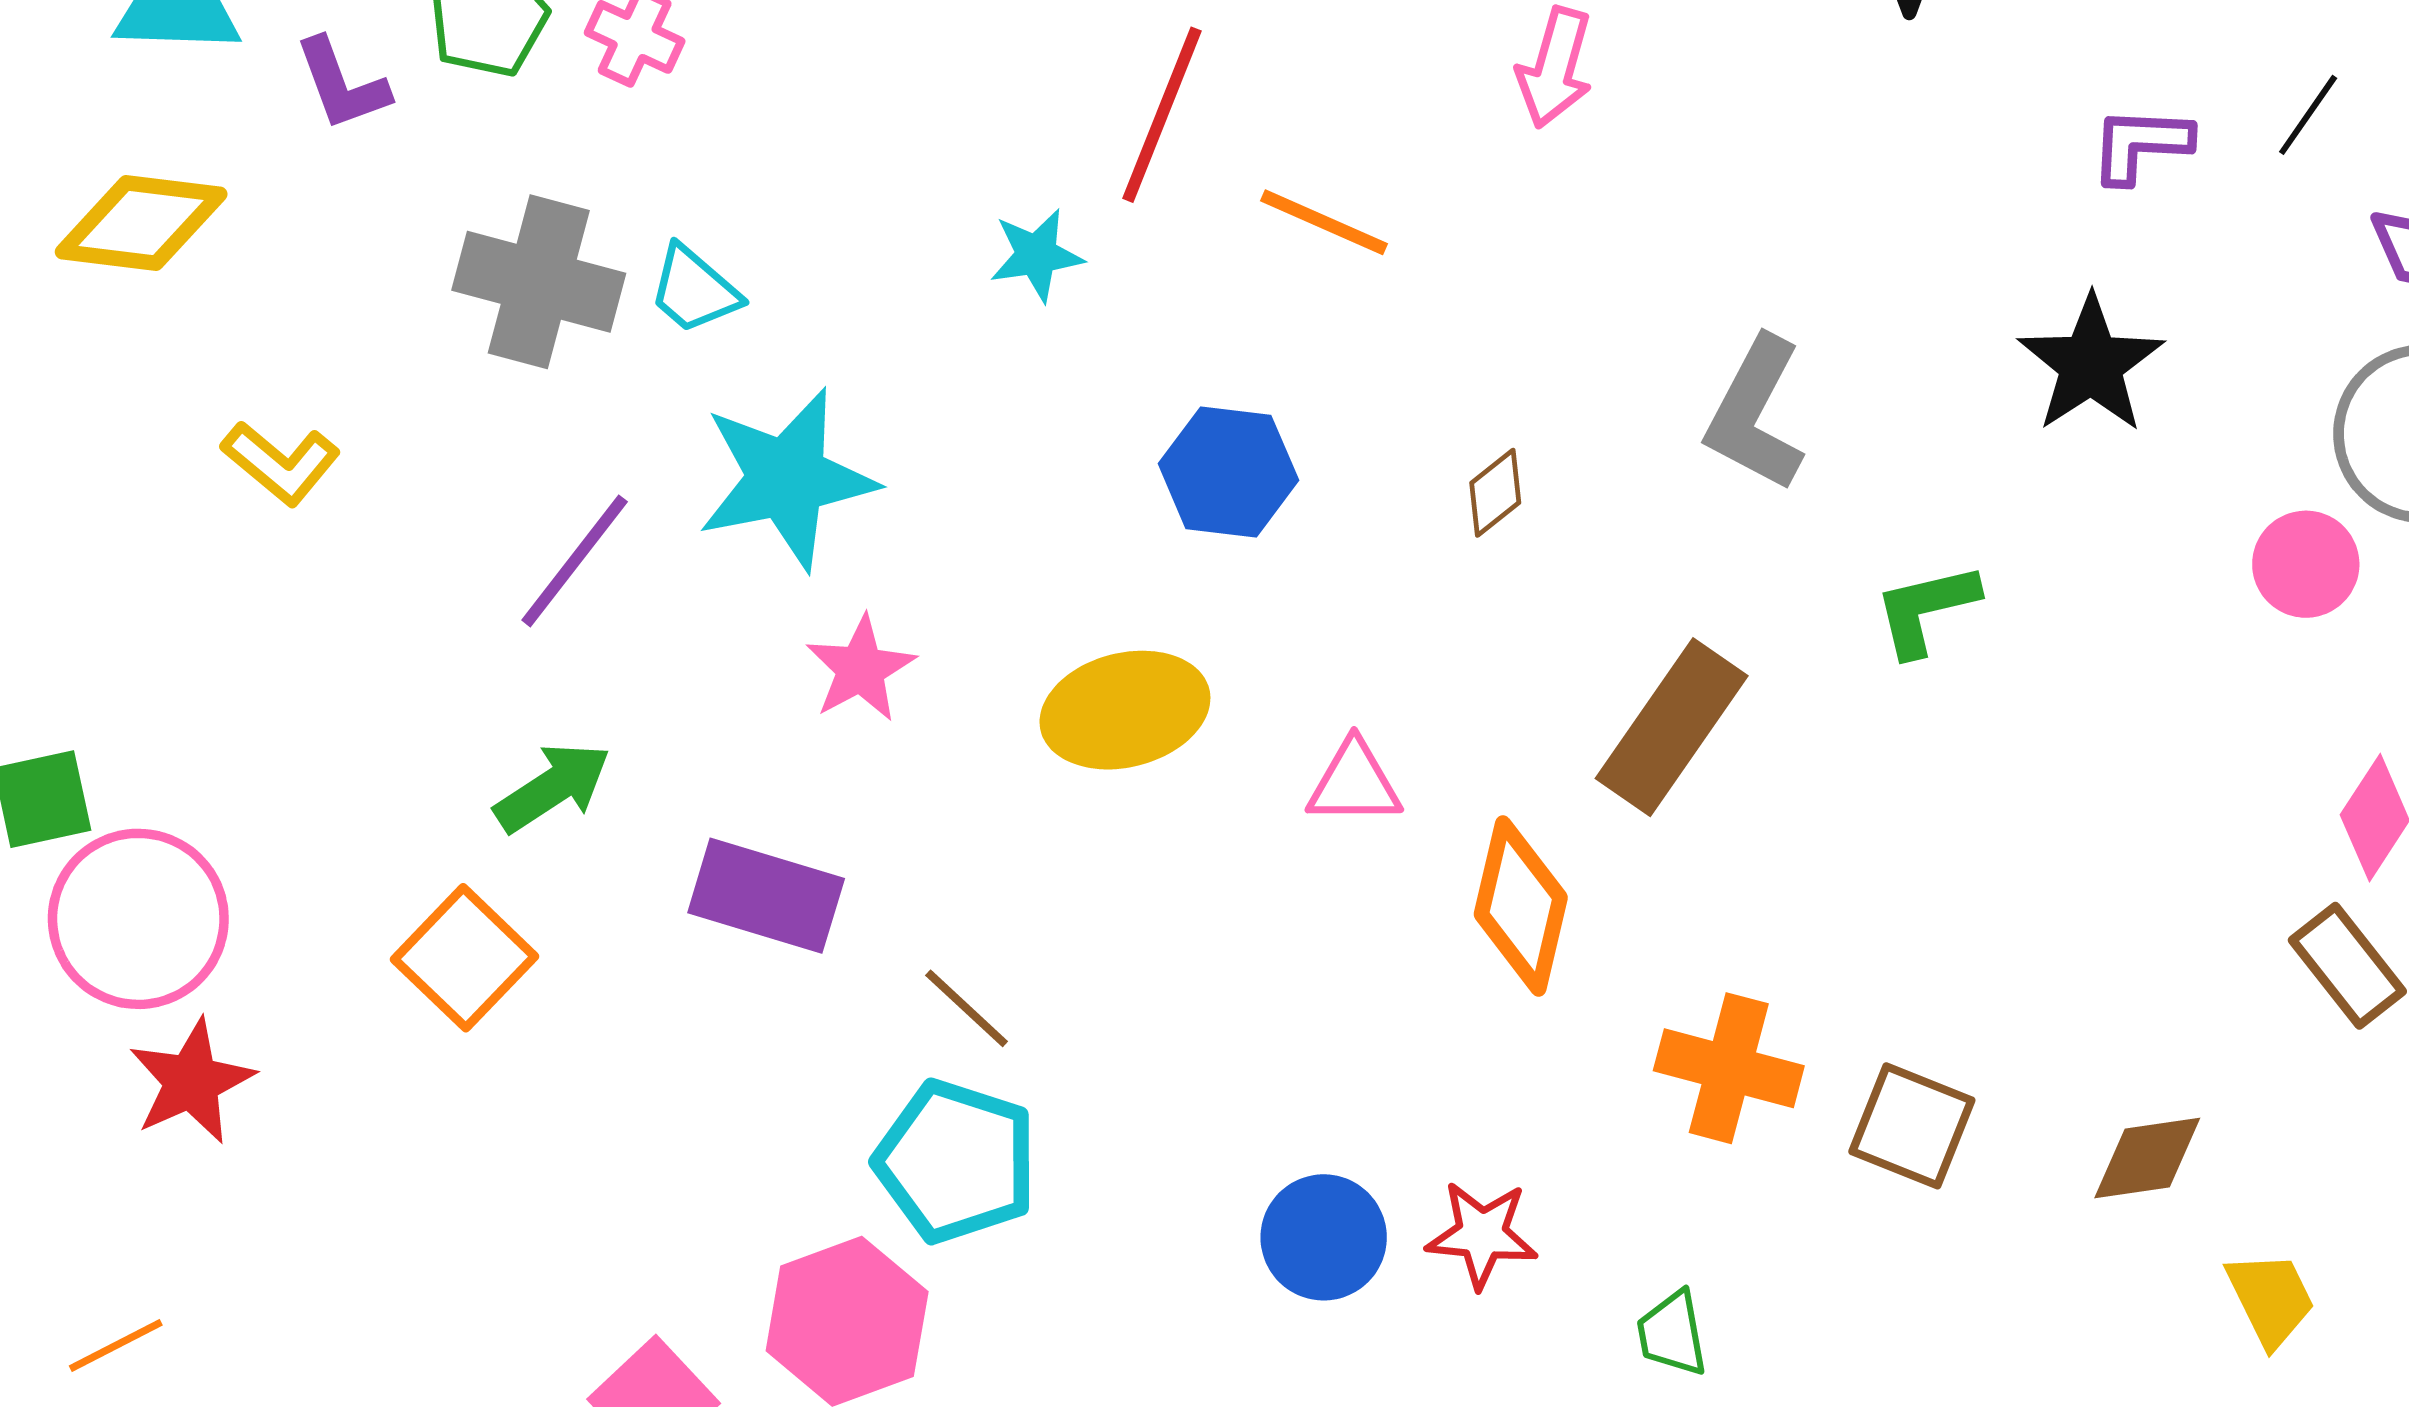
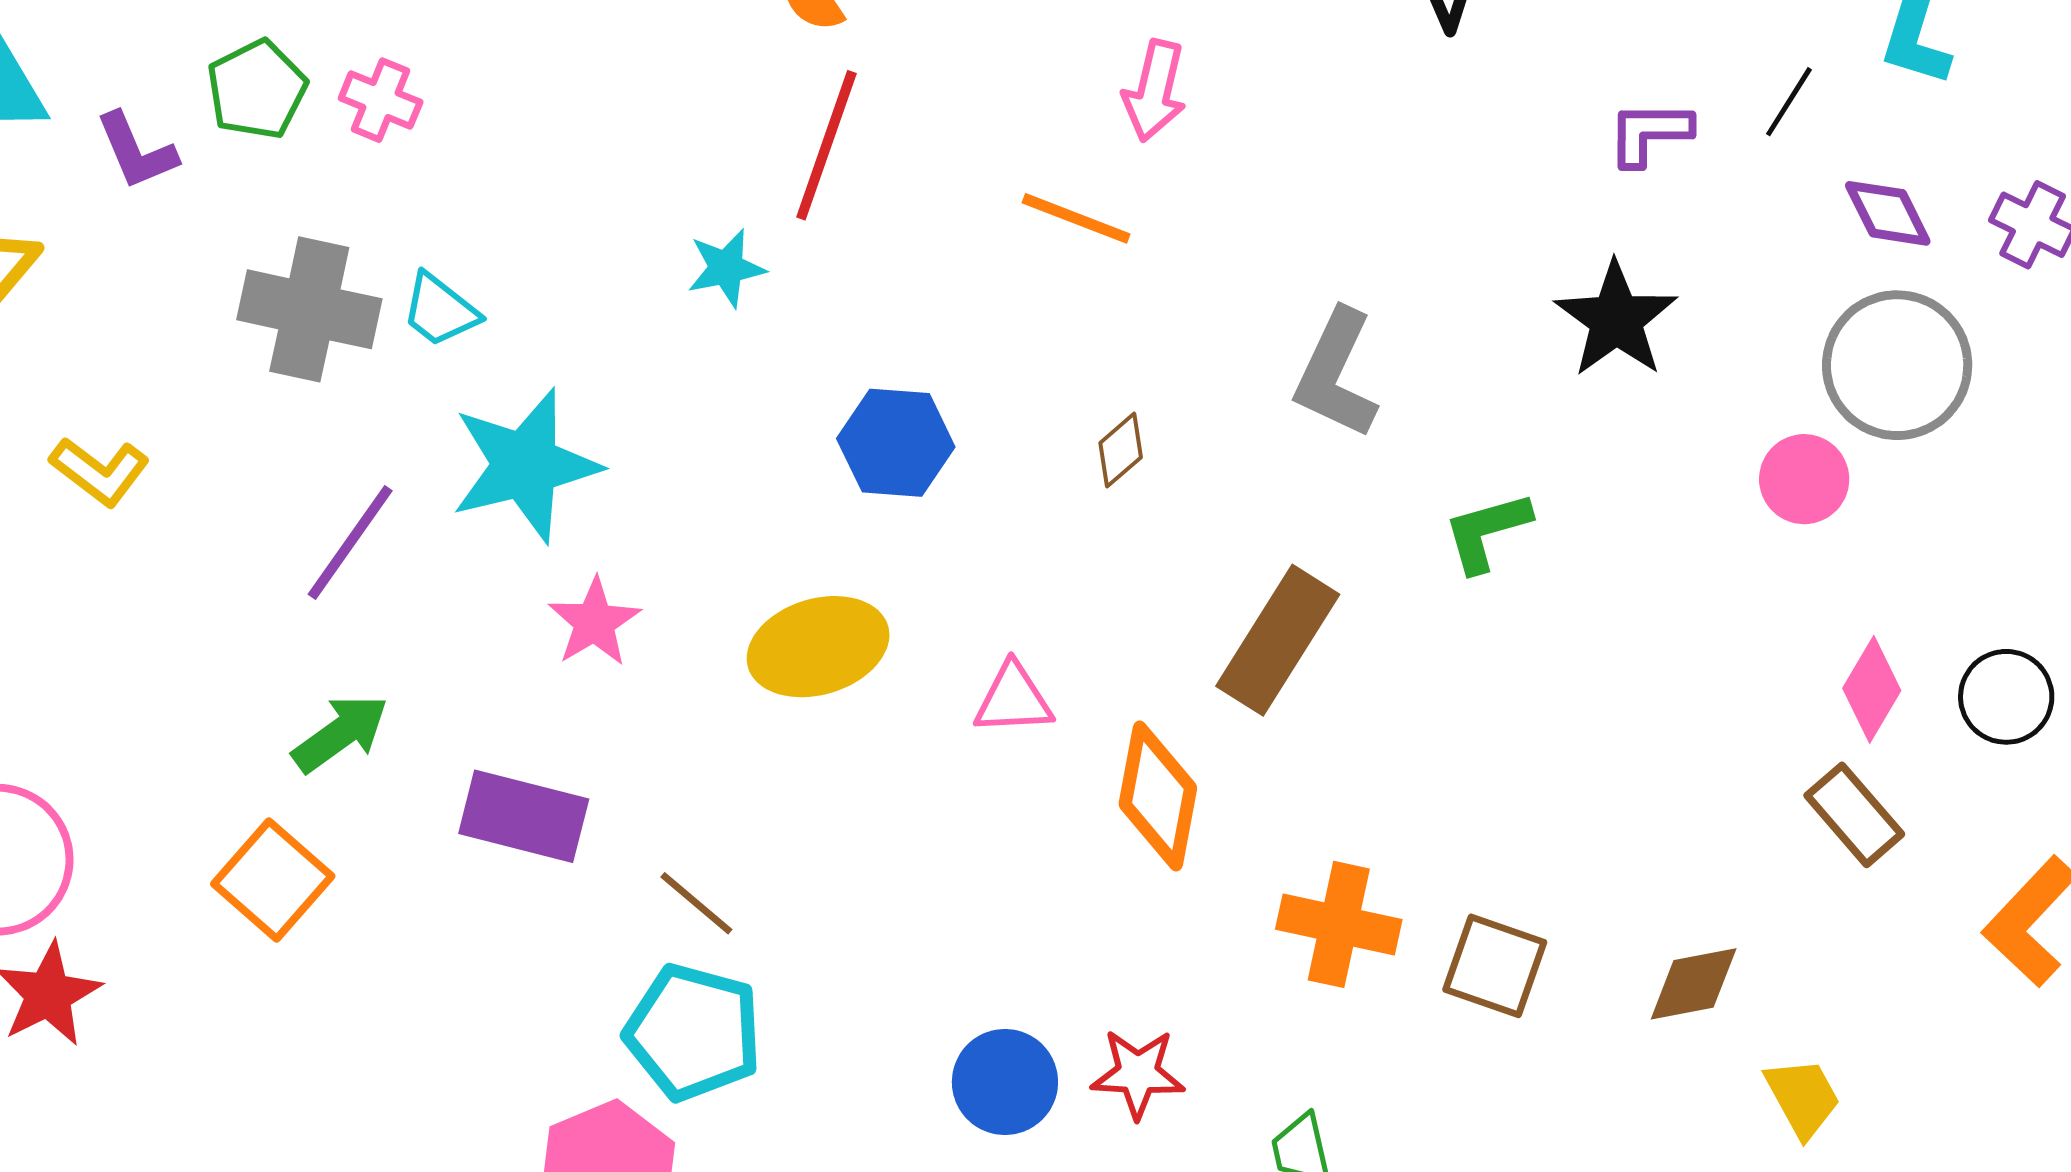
orange line: (1324, 222) -> (1076, 218), moved

